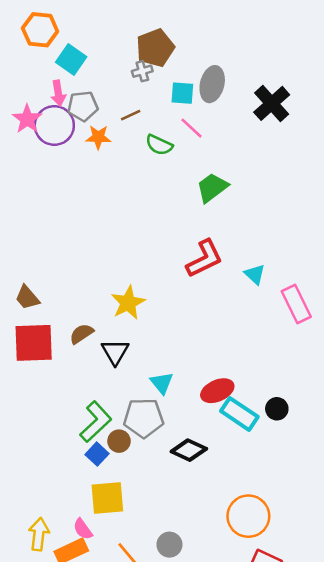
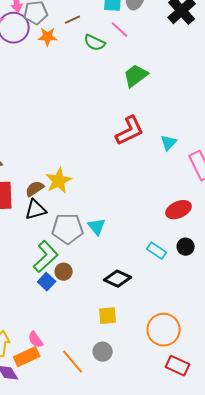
cyan triangle: (255, 274) -> (169, 143), turned 30
yellow star: (128, 303) -> (59, 181), moved
black triangle: (115, 352) -> (36, 210), moved, turned 45
red ellipse: (217, 391) -> (179, 210), moved
cyan rectangle: (239, 414) -> (157, 251), size x0.7
gray pentagon: (144, 418) -> (68, 229), moved
yellow square: (107, 498) -> (108, 316), moved, size x0.7

